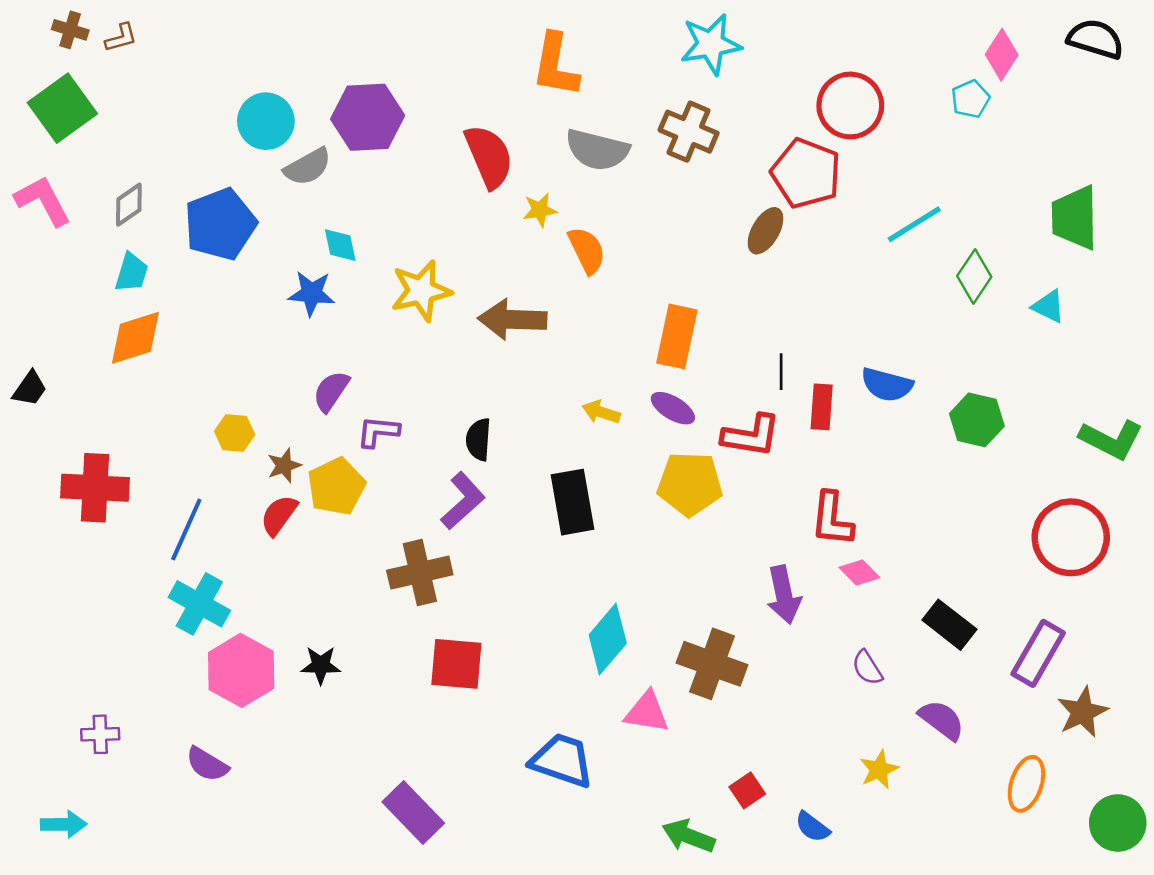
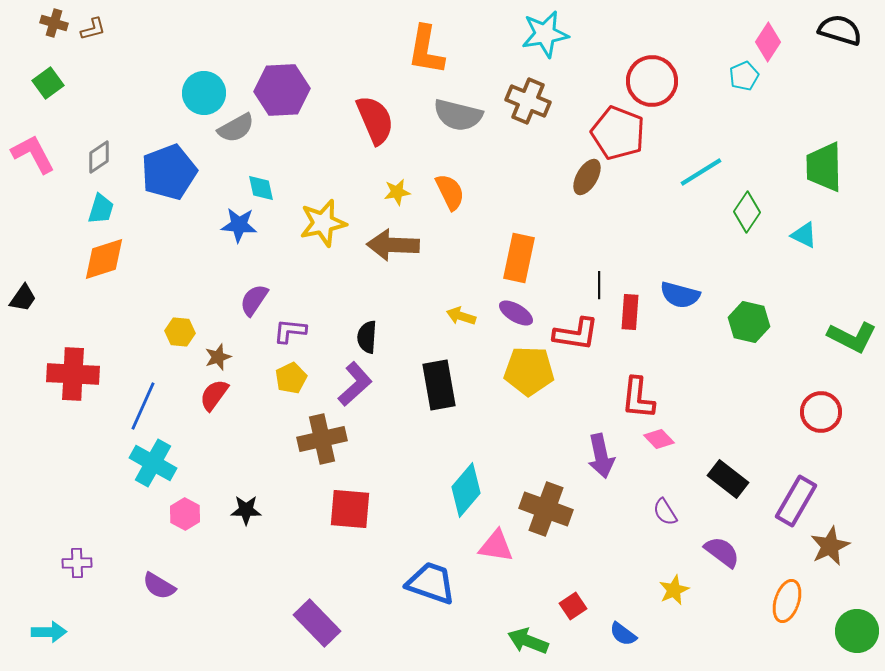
green square: (62, 108) -> (48, 83), size x0.6
yellow star: (540, 210) -> (397, 192), moved
yellow pentagon: (336, 486) -> (291, 378), moved, size x0.7
red circle: (1071, 537) -> (821, 412), size x0.7
pink hexagon: (241, 670) -> (185, 514), size x0.6

